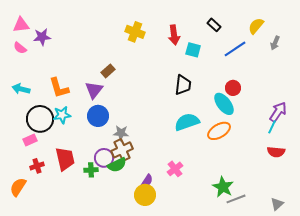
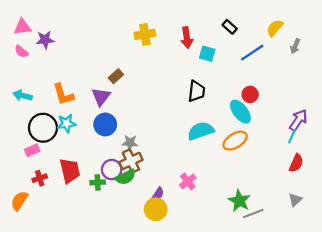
yellow cross: (135, 32) -> (145, 34), turned -30
red semicircle: (276, 152) -> (296, 163), turned -72
gray triangle: (277, 204) -> (295, 200), moved

